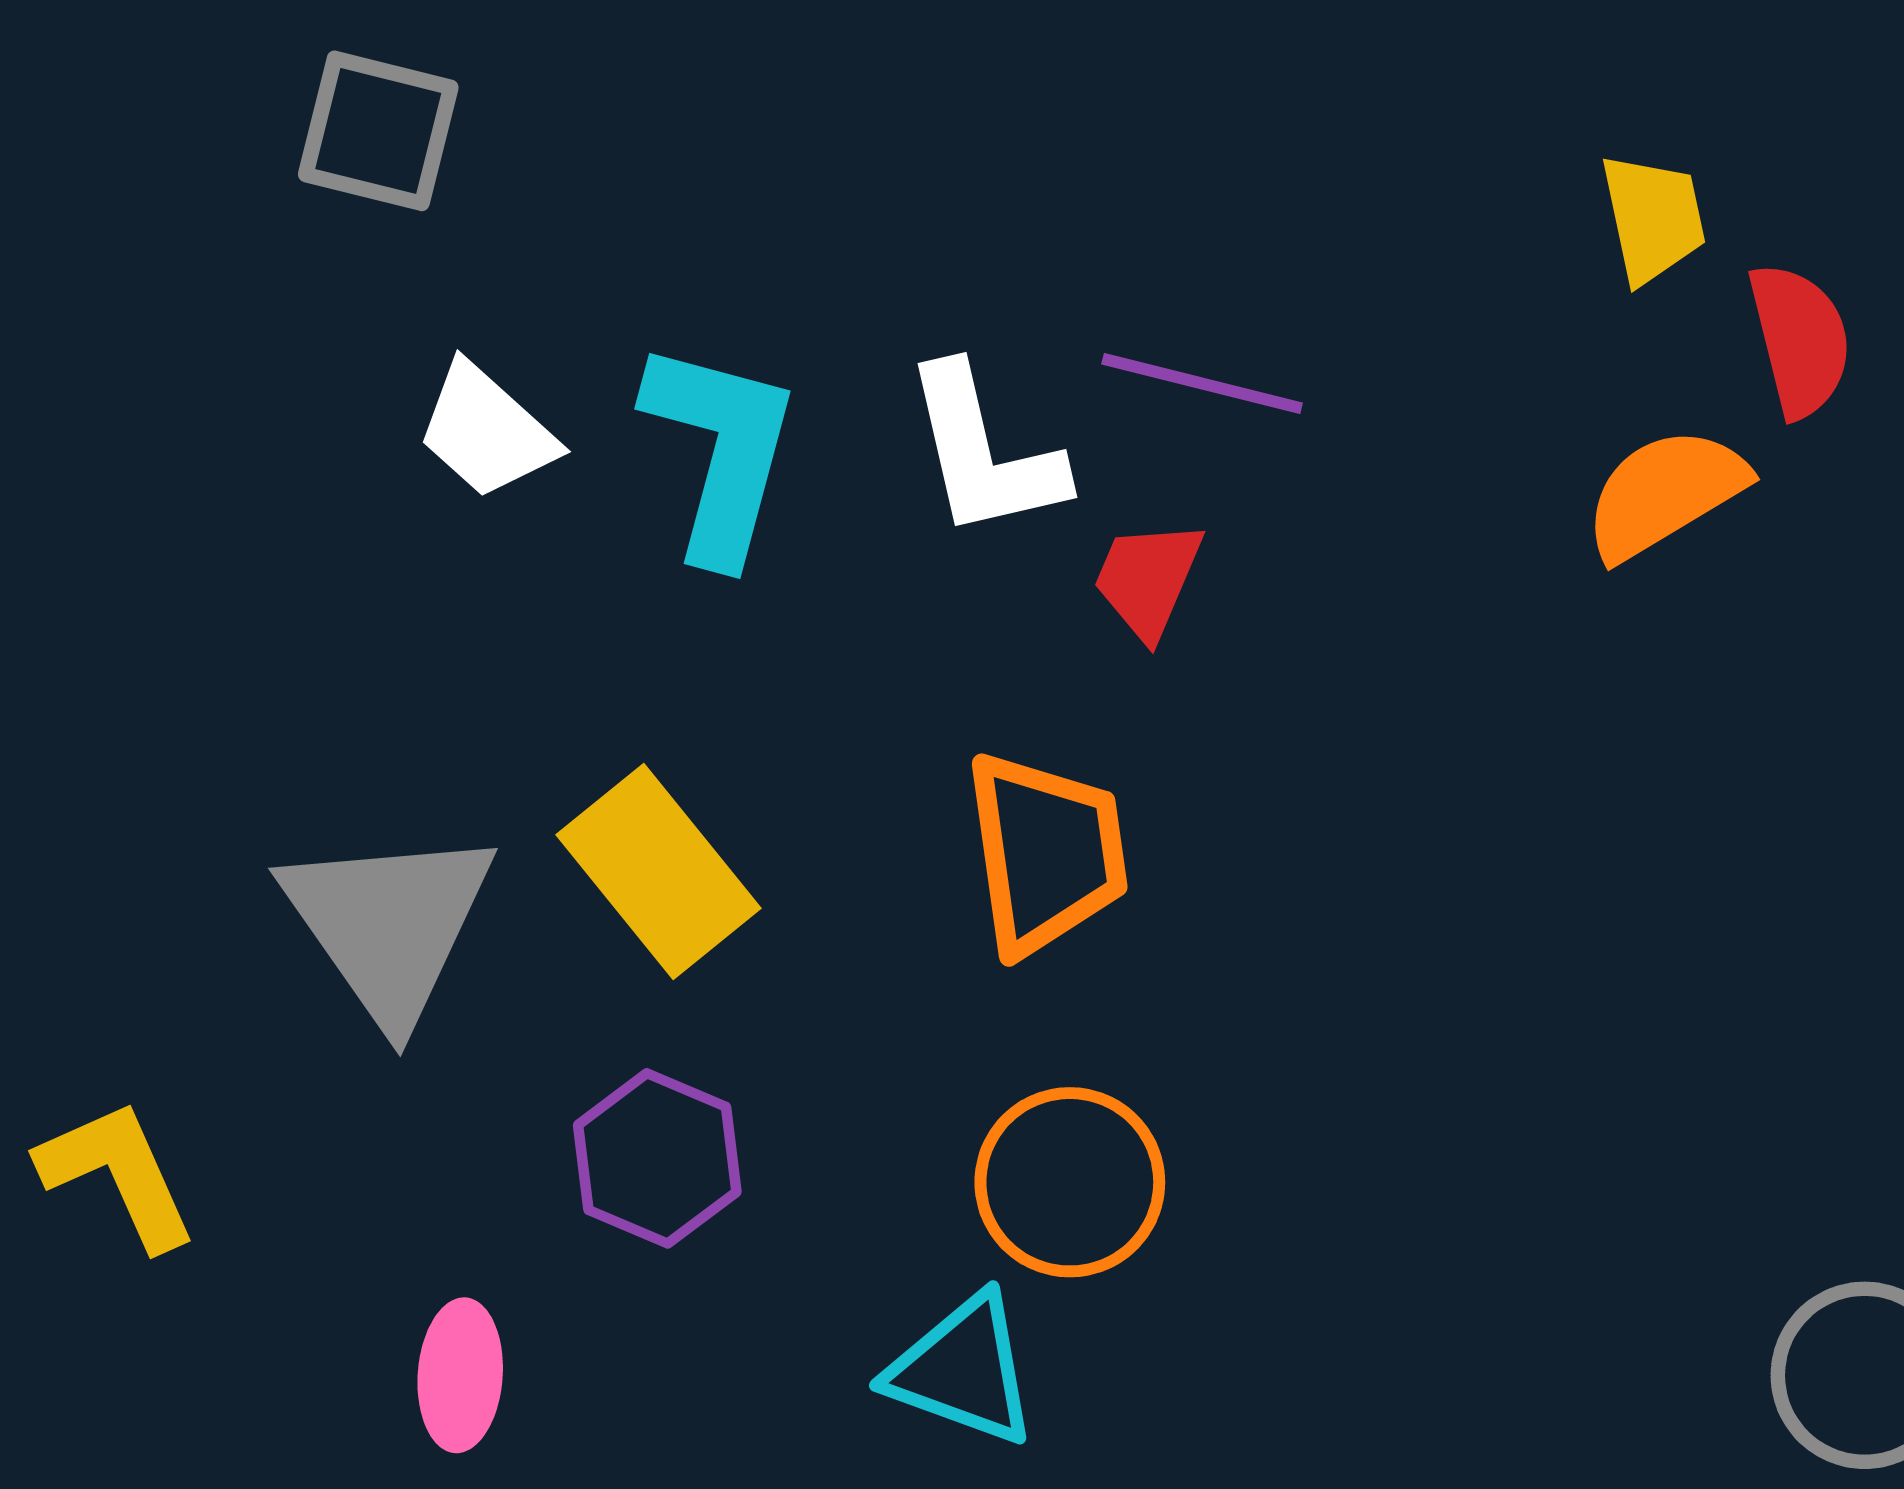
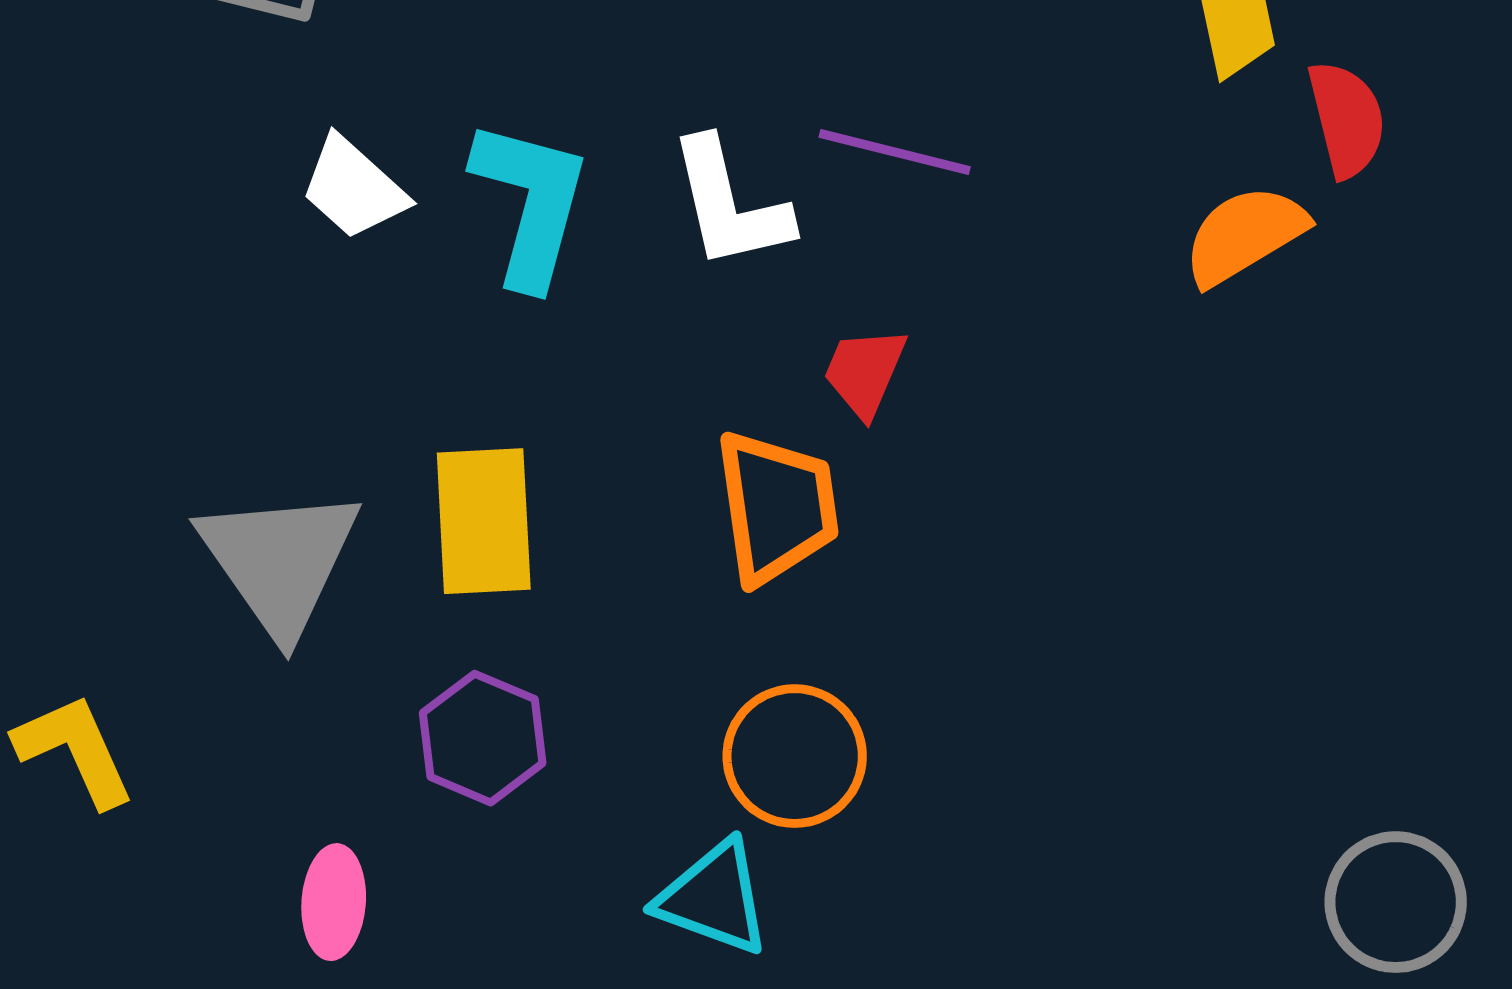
red trapezoid: (1148, 579) -> (865, 372), moved
yellow rectangle: (659, 871) -> (484, 521), turned 36

